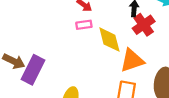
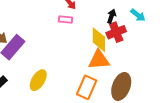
yellow diamond: (109, 40) -> (99, 40), moved

